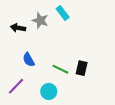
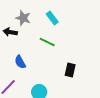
gray star: (40, 20) -> (23, 18), moved
green line: (60, 69) -> (47, 42), moved

